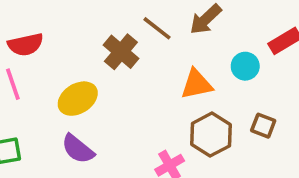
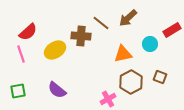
red semicircle: (26, 45) -> (28, 32), turned -30
brown cross: (121, 52) -> (81, 36), turned -36
yellow ellipse: (78, 99) -> (55, 50), moved

